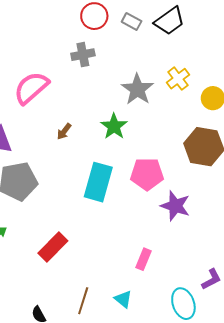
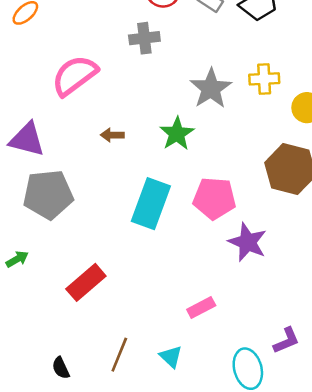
yellow cross: (178, 79) -> (264, 79), turned 30
brown arrow: (64, 131) -> (112, 135), turned 48
pink rectangle: (144, 259) -> (201, 307), turned 35

